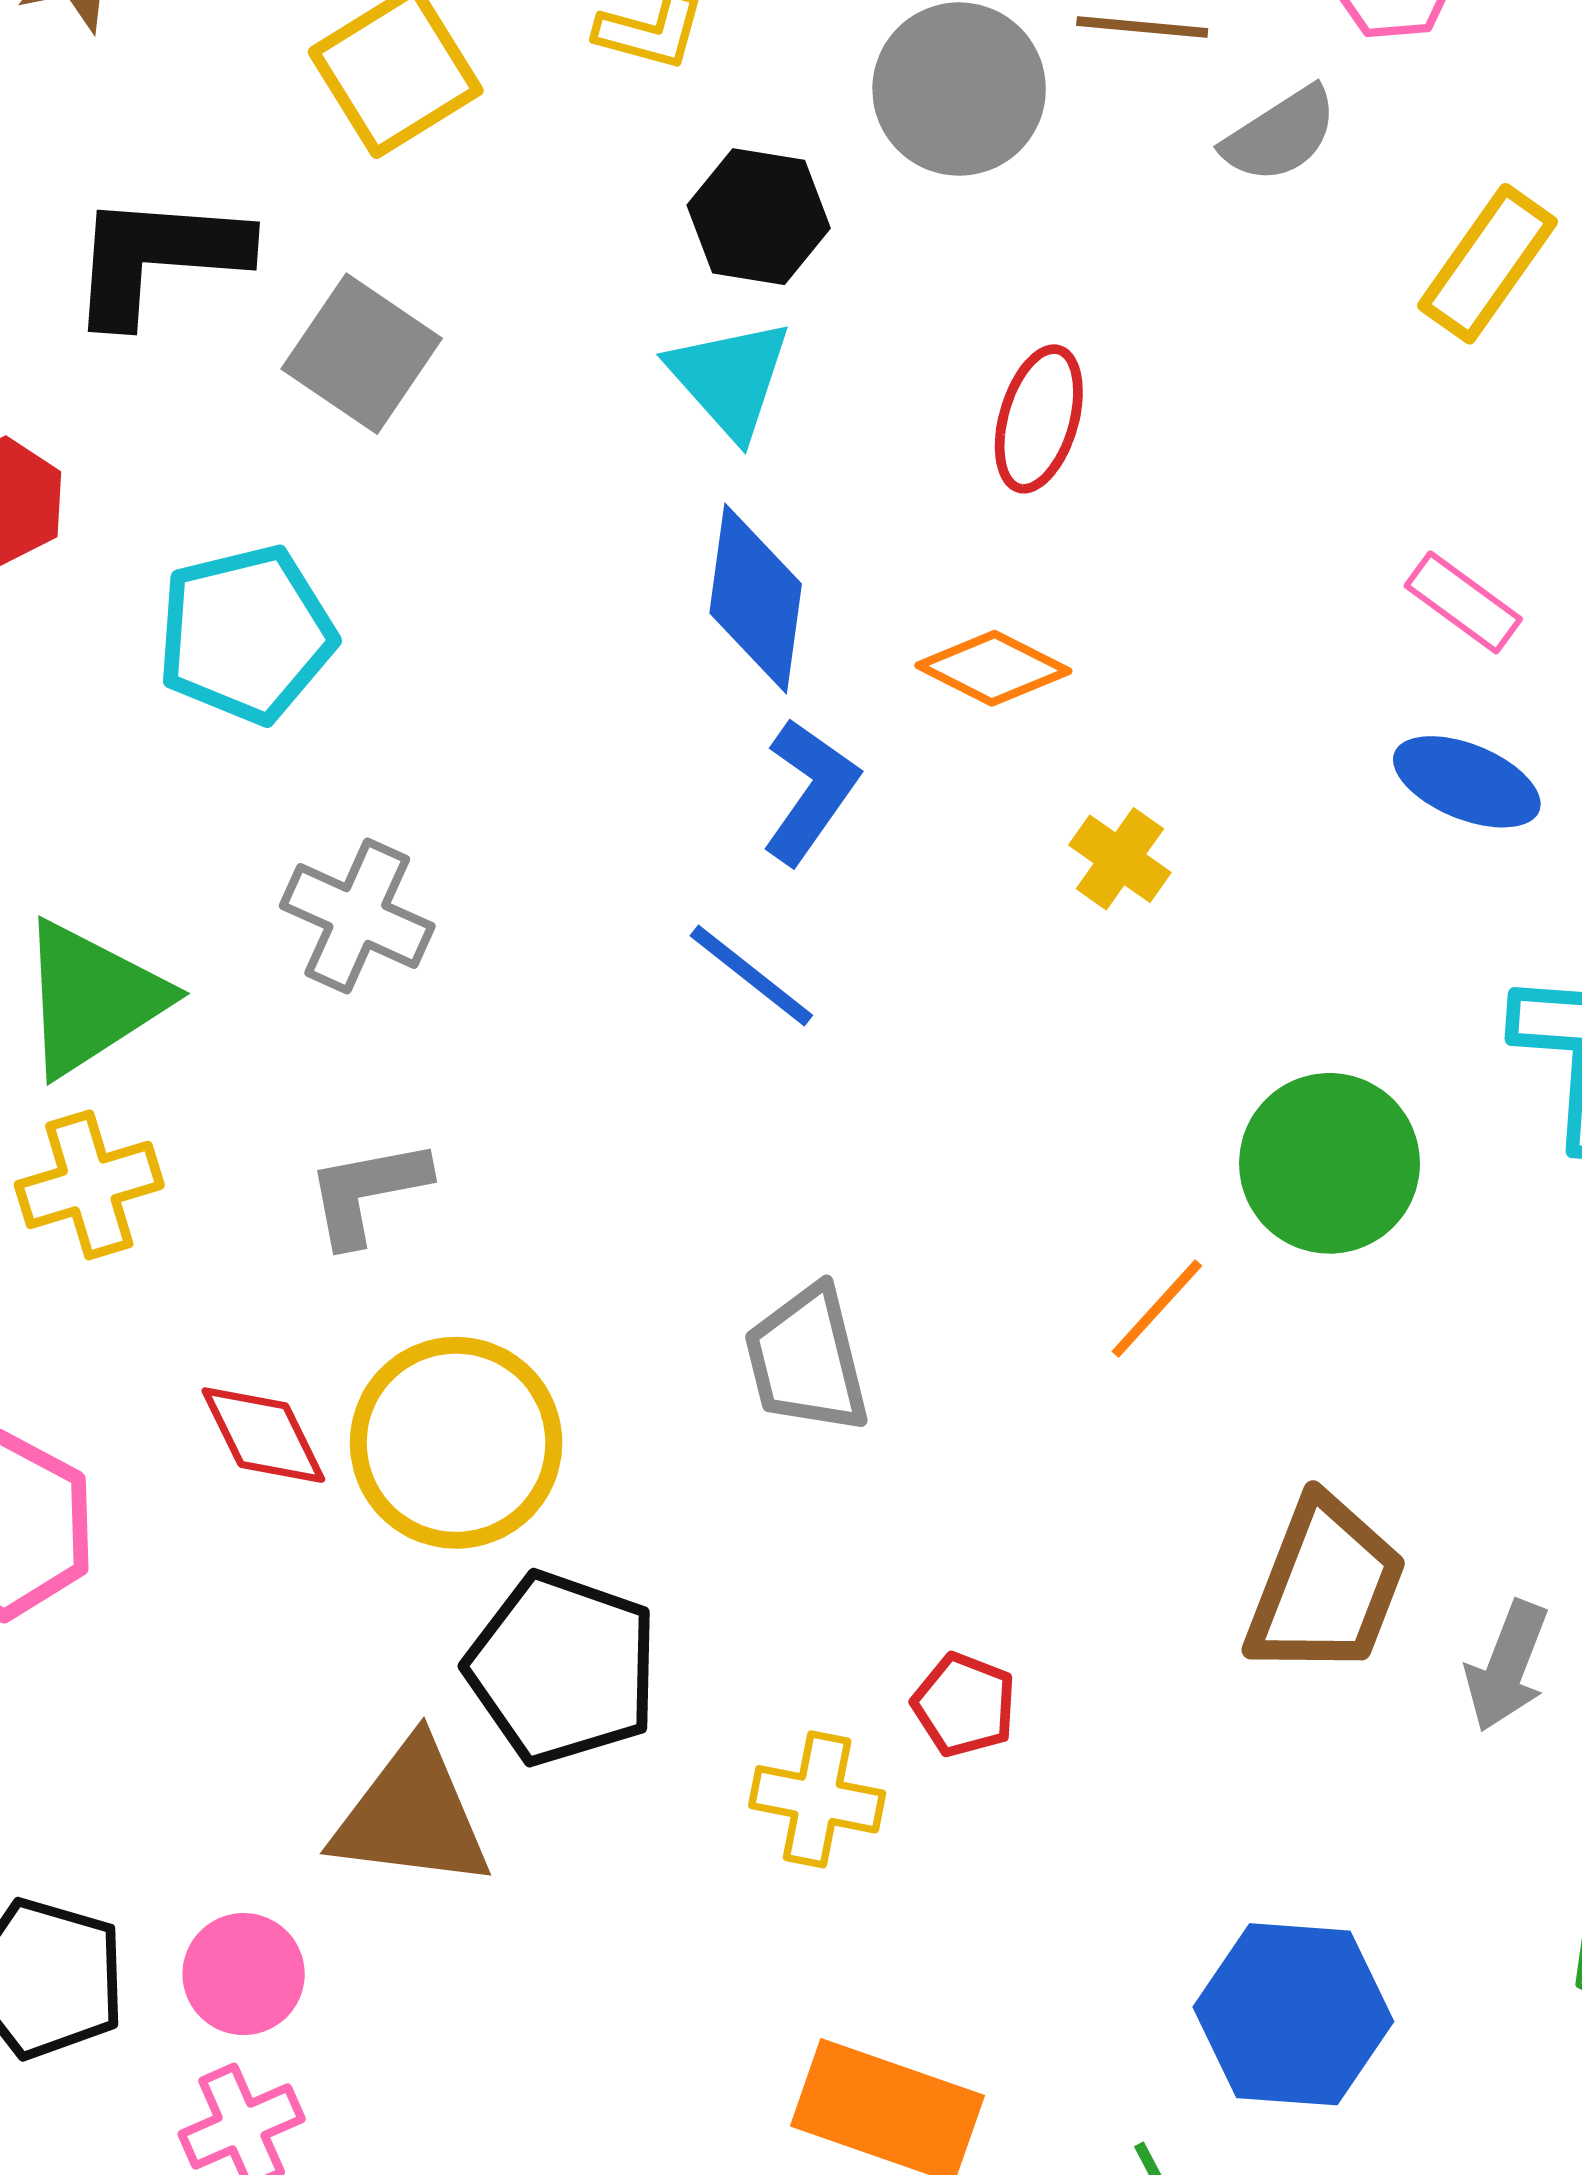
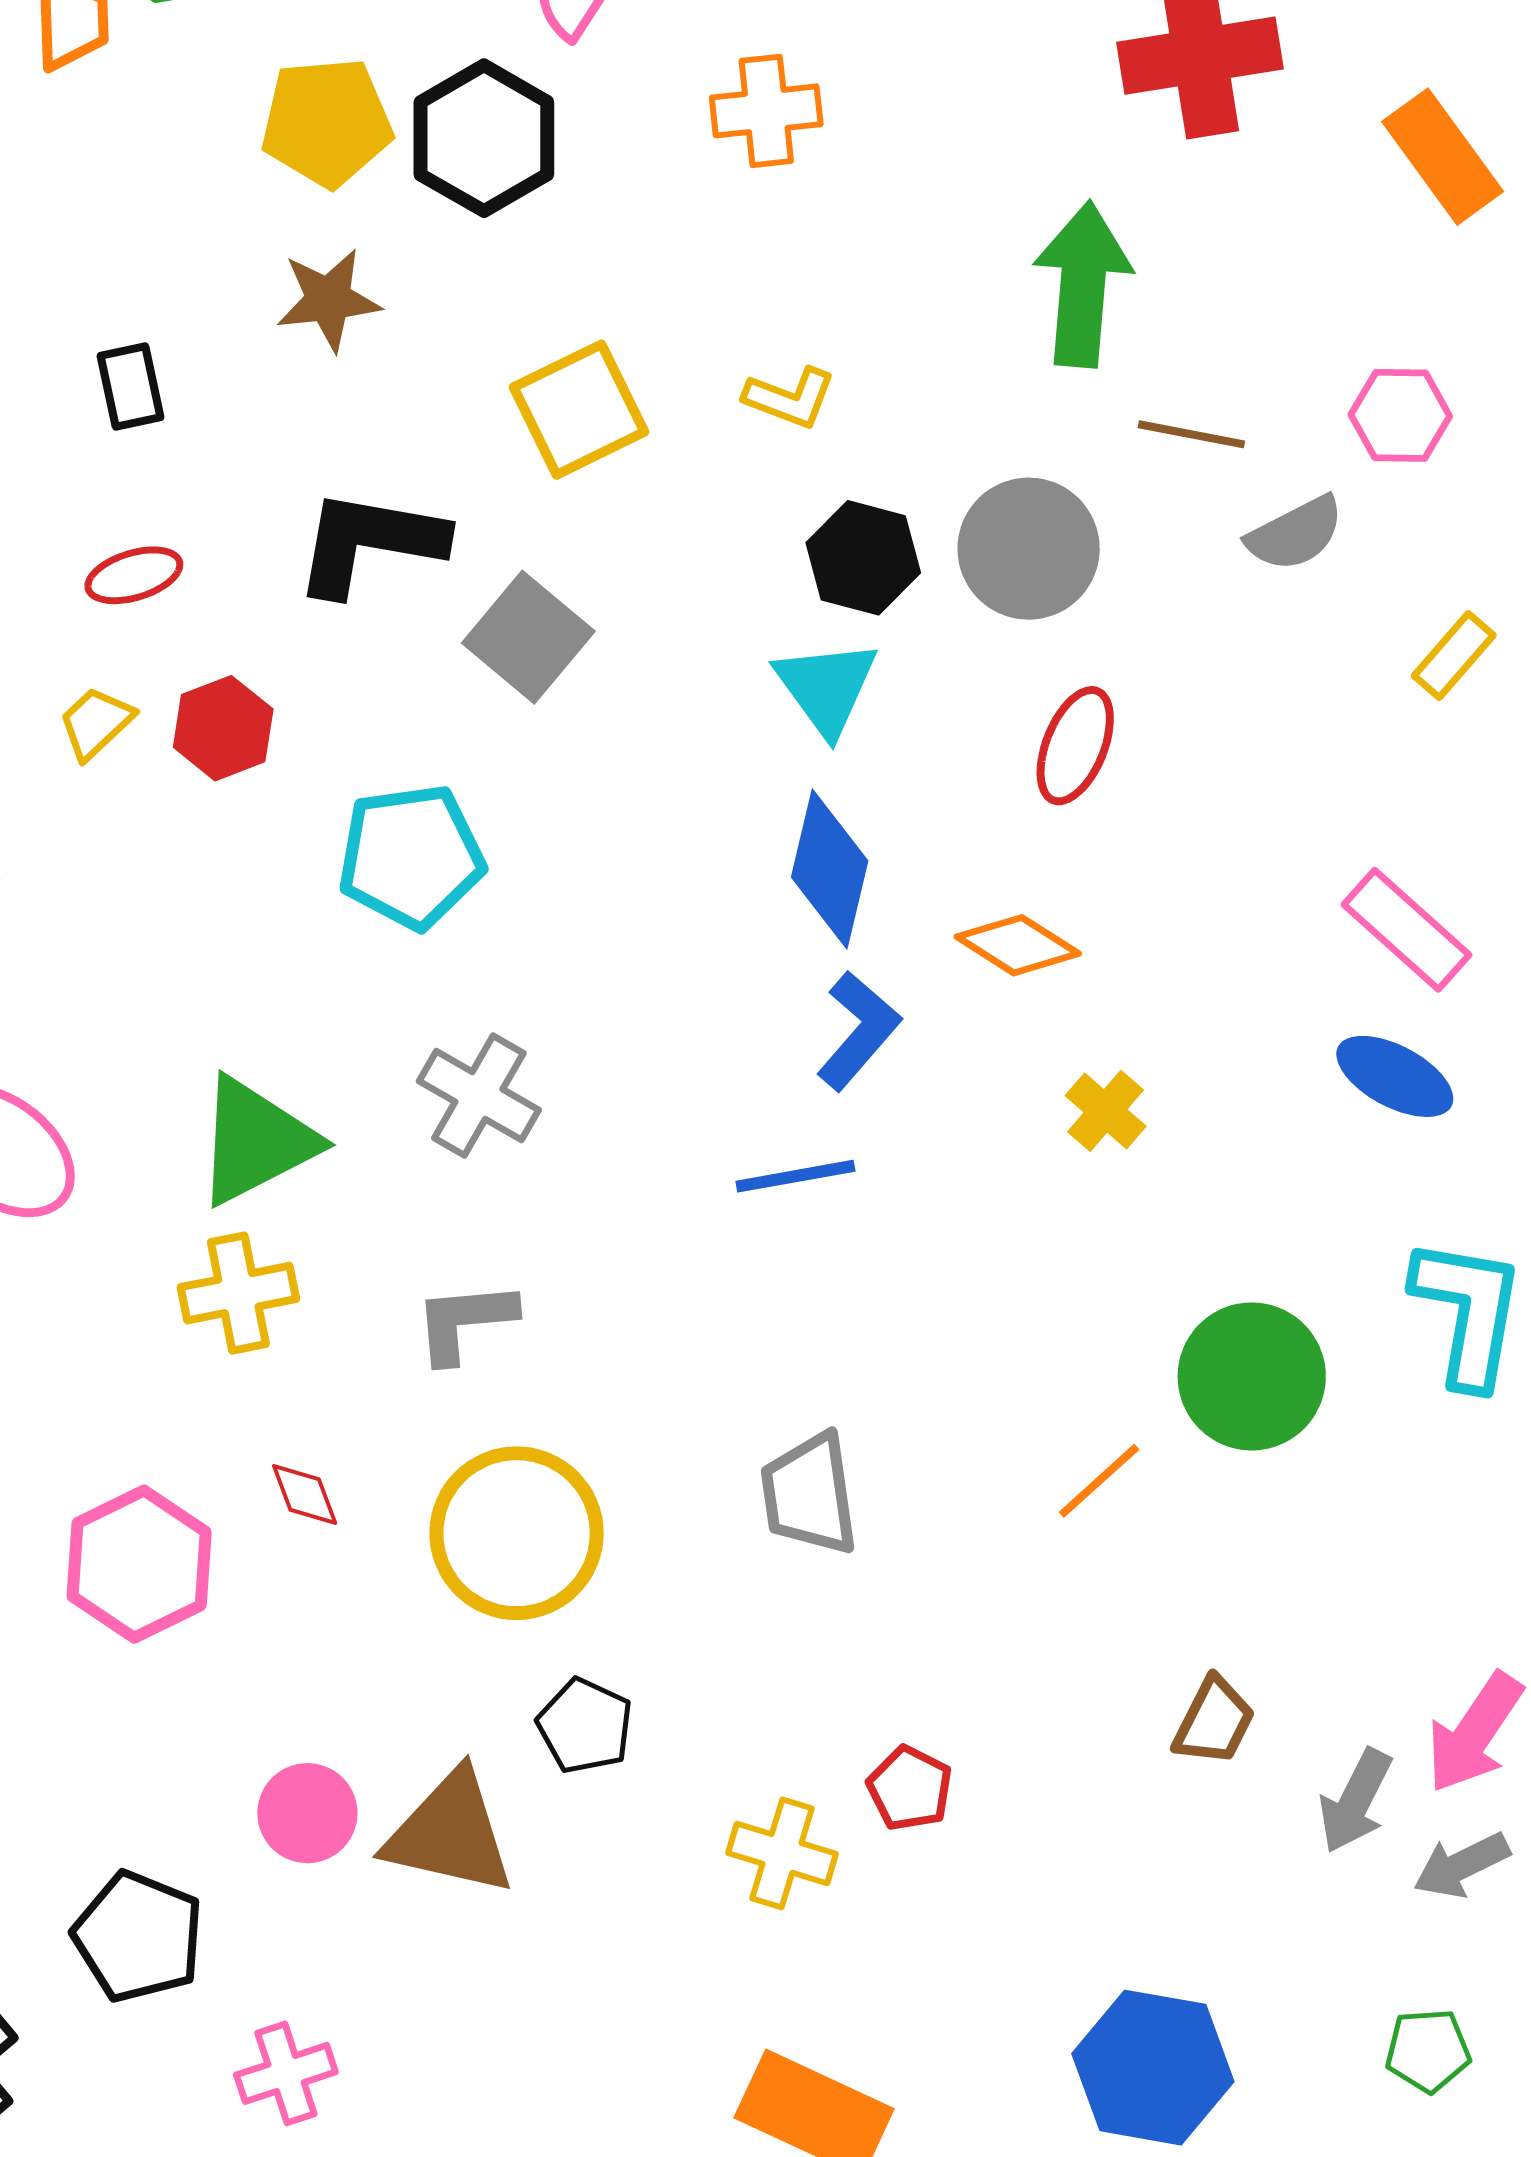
gray circle: (959, 89) -> (1029, 549), moved
yellow rectangle: (1487, 264) -> (1454, 655), size x0.7
pink rectangle: (1463, 602) -> (1406, 930), size x1.4
blue line: (751, 976) -> (795, 1176), turned -54
red diamond: (263, 1435) -> (305, 1494), moved, size x0.7
brown trapezoid: (1326, 1587) -> (1214, 1721), size x0.6
black pentagon: (562, 1668) -> (585, 1726), size x0.6
pink circle: (244, 1974) -> (307, 1813), moved

